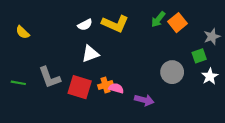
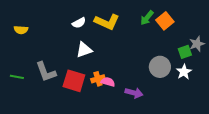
yellow semicircle: (23, 32) -> (21, 30), turned -40
gray star: (212, 37) -> (197, 44), moved
white star: (210, 76) -> (184, 72), moved

